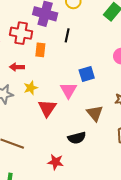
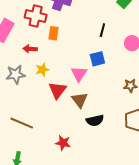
black line: (67, 35) -> (102, 30), moved
brown triangle: (95, 113) -> (80, 100), moved
black semicircle: (77, 138) -> (95, 120), moved

